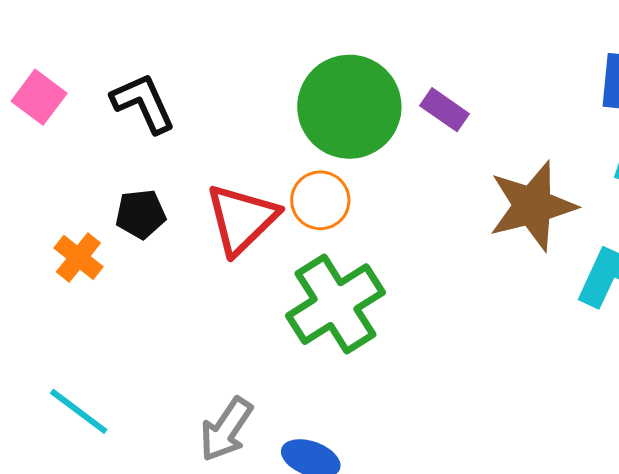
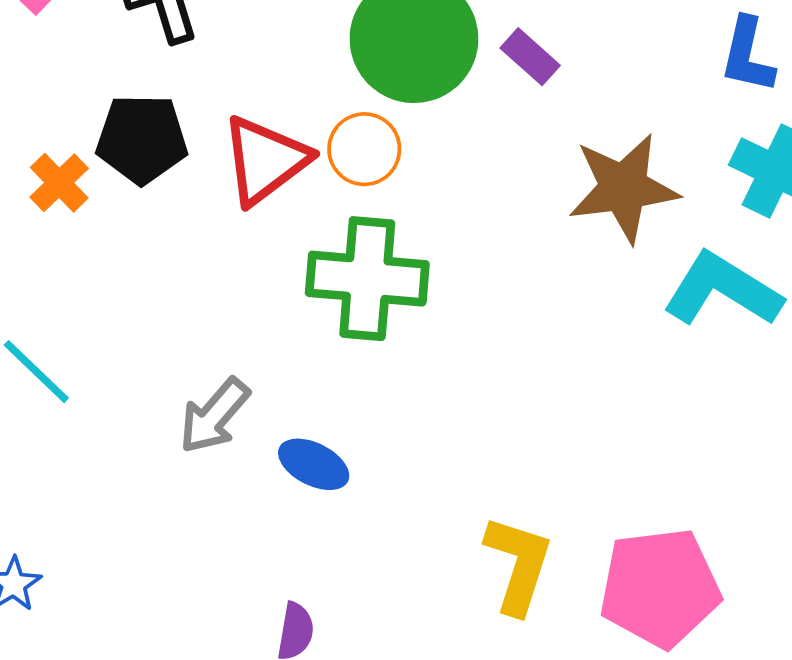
black pentagon: (141, 214) -> (142, 139), size x1.5
green cross: (336, 304) -> (367, 279), turned 30

